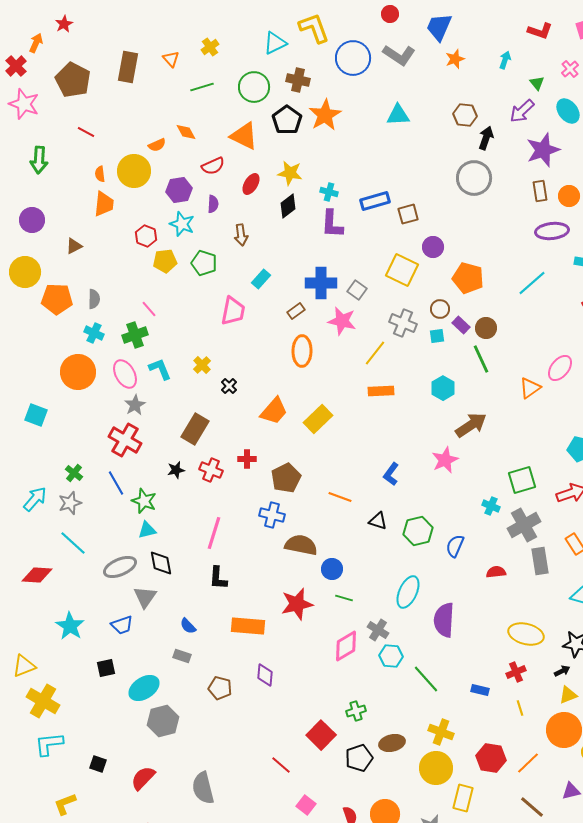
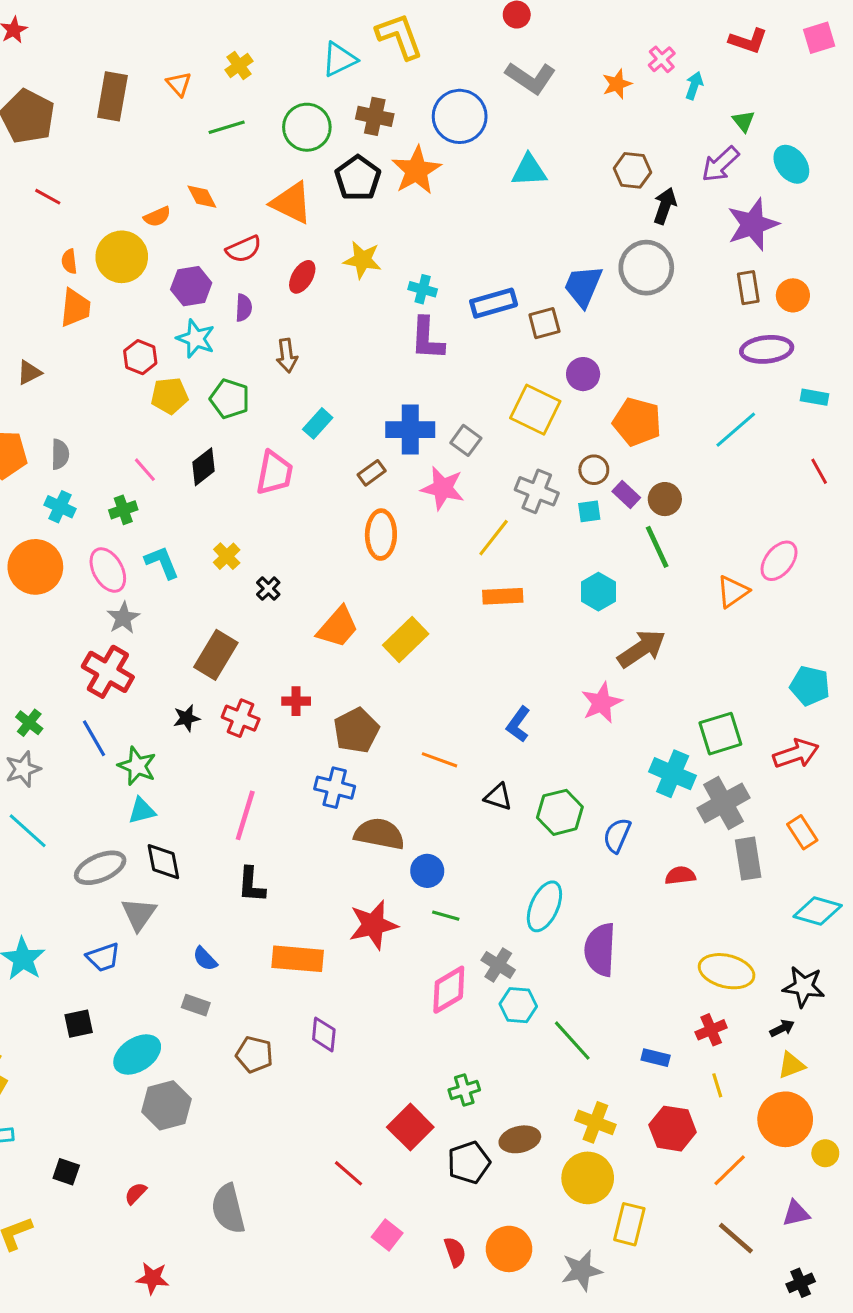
blue trapezoid: (439, 27) -> (583, 286), moved
blue circle: (353, 58) -> (460, 116), moved
pink cross: (570, 69) -> (662, 59), moved
black diamond: (288, 206) -> (204, 467), moved
green cross: (135, 335) -> (123, 510), size x0.7
cyan cross: (491, 506) -> (673, 774), size x1.6
red hexagon: (491, 758) -> (673, 1129), moved
red semicircle: (143, 778) -> (136, 1193), size x0.6

